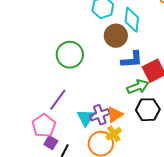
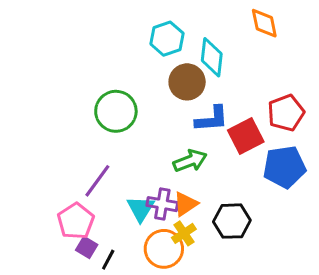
green arrow: (138, 87) -> (190, 161), moved
black hexagon: (148, 110) -> (232, 221), moved
purple cross: (100, 115) -> (162, 204), turned 30

